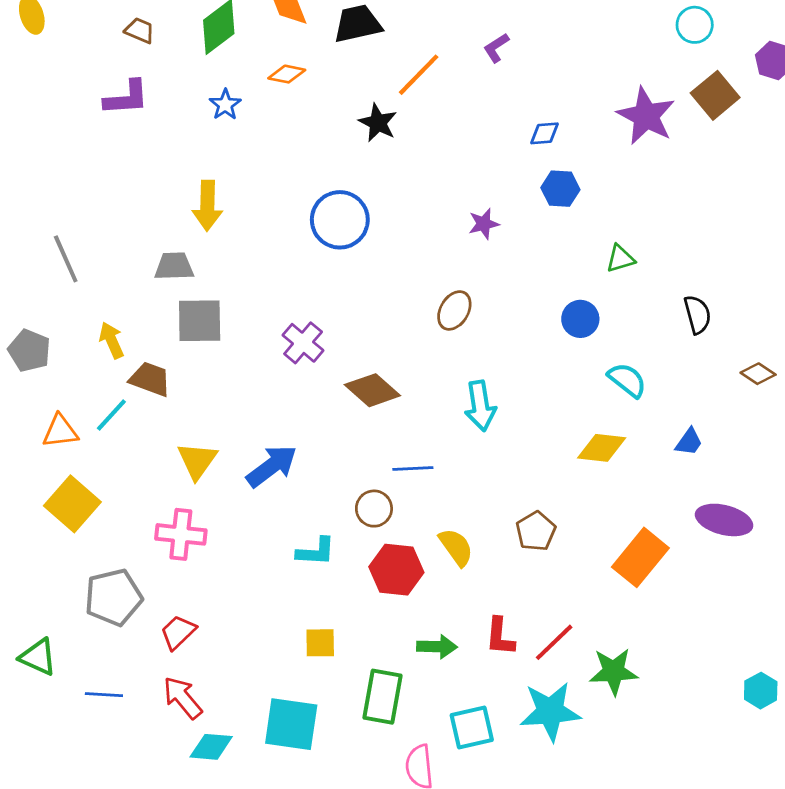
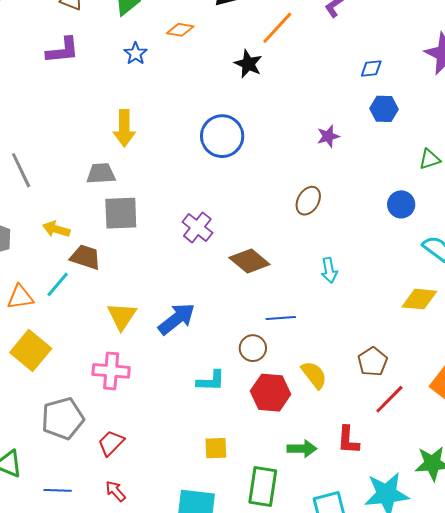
yellow arrow: (111, 340) -> (56, 229), turned -48
cyan arrow: (480, 406) -> (329, 270), size x0.7
red line: (554, 642) -> (389, 399), moved
red arrow: (183, 698) -> (116, 491), size x0.7

